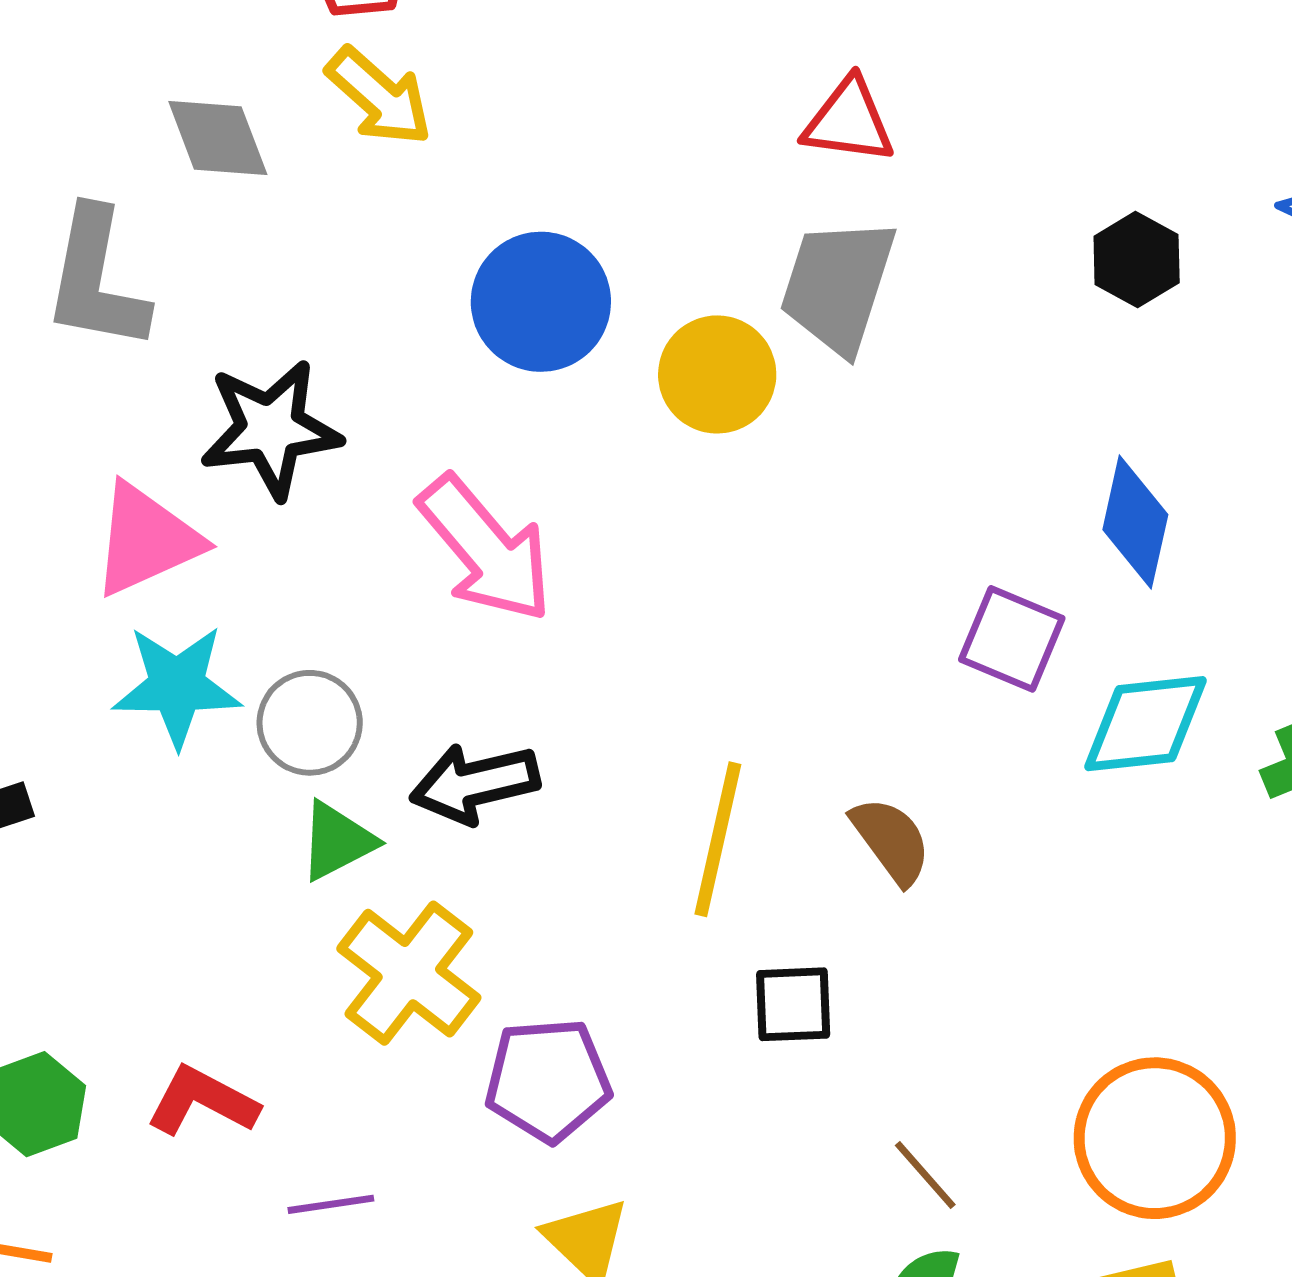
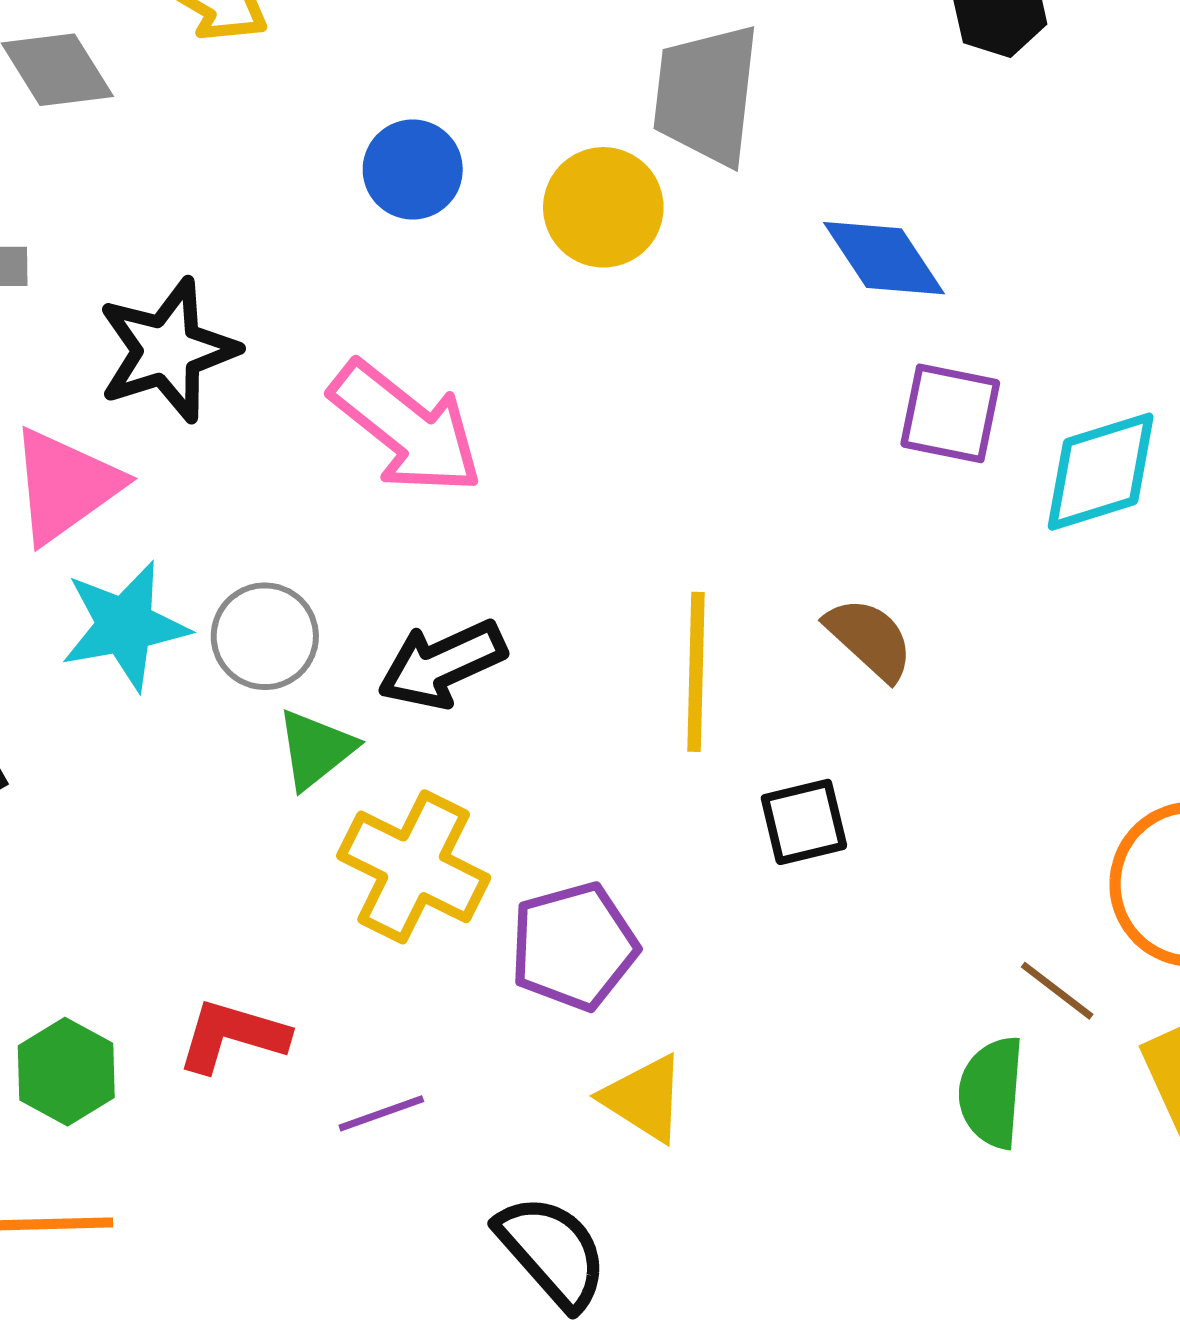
blue circle: (541, 302) -> (413, 170), size x0.7
blue diamond: (1135, 522) -> (884, 258), moved, turned -35
brown line: (925, 1175) -> (1057, 991), moved

